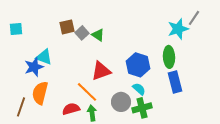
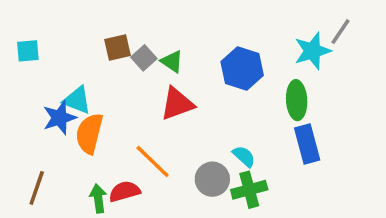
blue hexagon: (138, 65) -> (242, 68), moved
red triangle: (101, 71) -> (177, 104), moved
orange semicircle: (40, 93) -> (89, 133), moved
green arrow: (92, 113) -> (98, 198), moved

